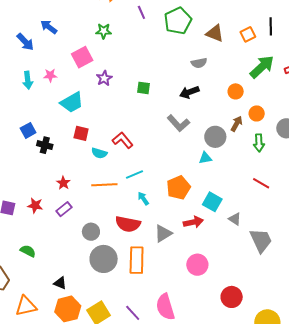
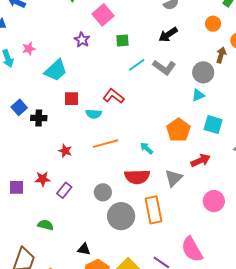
pink square: (82, 57) -> (103, 15), moved
cyan line: (134, 174) -> (137, 65), moved
cyan square: (212, 202) -> (213, 125), moved
purple rectangle: (64, 209) -> (64, 190), moved

